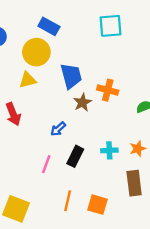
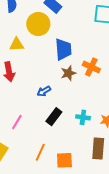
yellow triangle: (28, 80) -> (17, 44), moved
pink line: (46, 164) -> (17, 122), moved
orange square: (98, 205) -> (64, 160), turned -30

